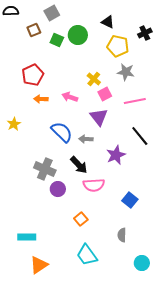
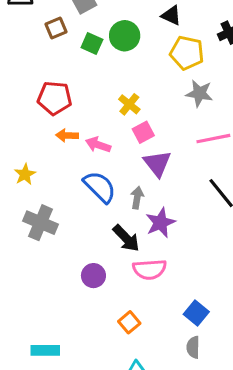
red pentagon: (33, 75) -> (55, 98), turned 30
yellow cross: (94, 79) -> (129, 104), moved
pink square: (105, 94) -> (143, 132), moved
pink arrow: (70, 97) -> (98, 145), moved
gray arrow: (86, 139) -> (137, 198), turned 96
purple star: (116, 155) -> (160, 223), moved
gray cross: (45, 169) -> (40, 223), moved
blue square: (130, 200) -> (196, 313), moved

